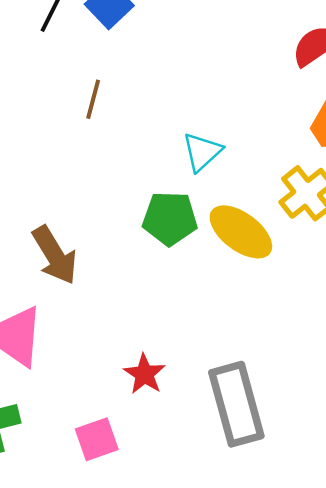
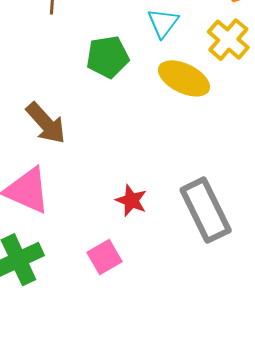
cyan triangle: (202, 152) -> (163, 23), moved
green pentagon: (170, 218) -> (108, 57), moved

